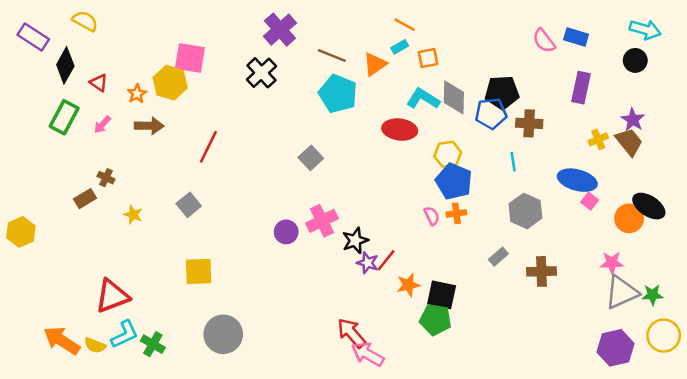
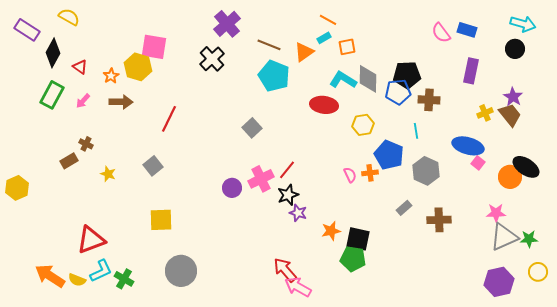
blue pentagon: (454, 181) -> (389, 155), moved
red line: (386, 260) -> (287, 170), moved
yellow circle: (664, 336) -> (538, 272), size x0.7

